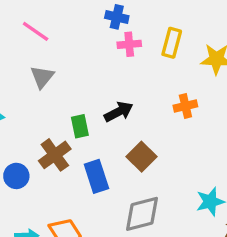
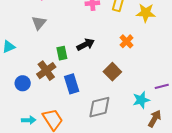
orange cross: (185, 106) -> (126, 41), turned -32
brown square: (141, 157) -> (112, 72), moved

